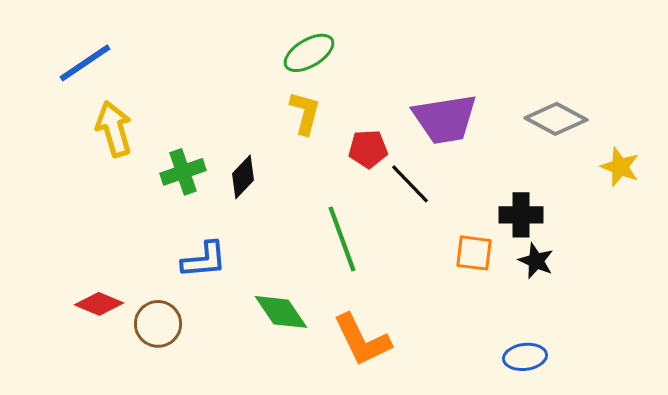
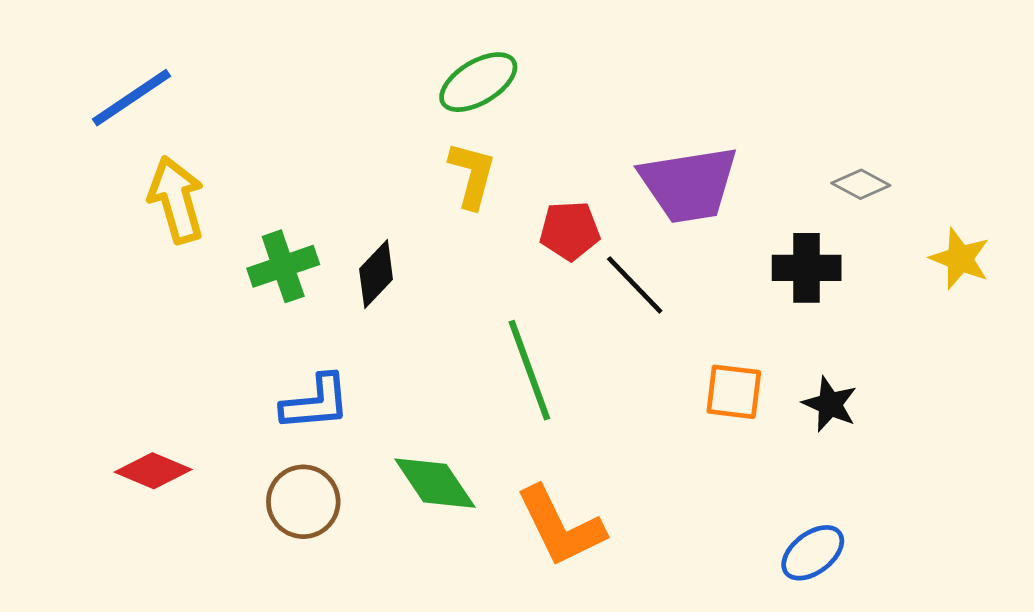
gray diamond: (556, 119) -> (861, 184), size x0.6
black cross: (521, 215) -> (807, 268), moved
brown circle: (158, 324) -> (303, 502), moved
blue ellipse: (525, 357) -> (813, 553), turned -30

